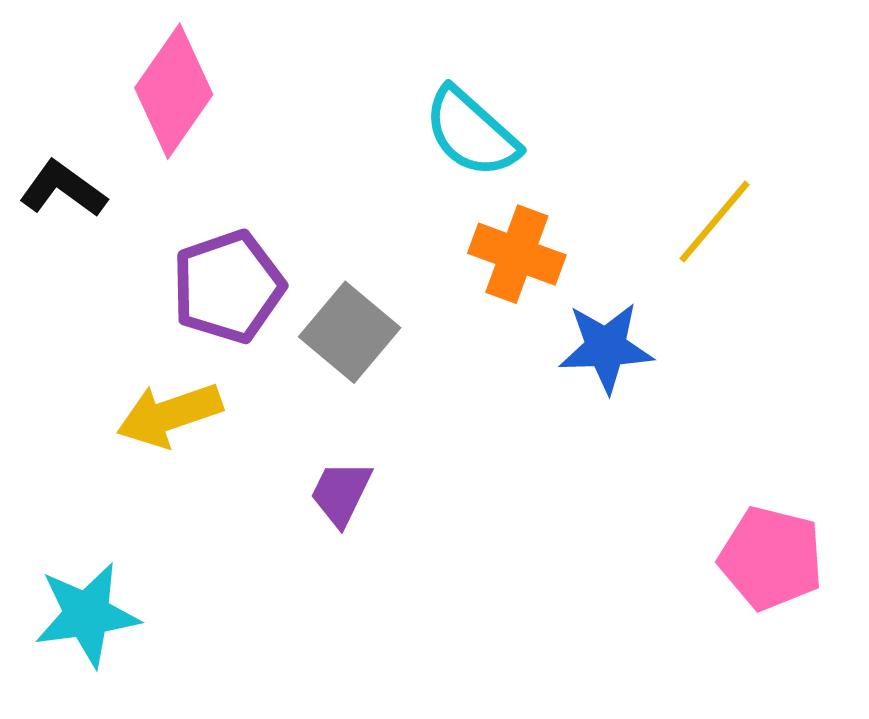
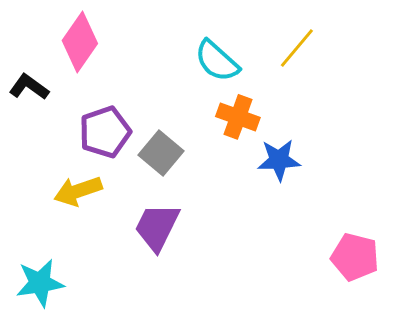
yellow line: (715, 222) -> (297, 48), moved
purple trapezoid: (341, 493) -> (157, 227), size x1.6

